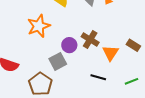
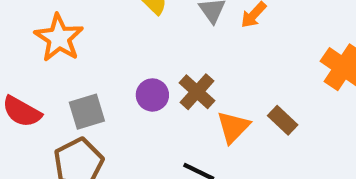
orange star: (39, 26) -> (59, 38), moved, turned -30
gray square: (58, 61) -> (87, 112), moved

